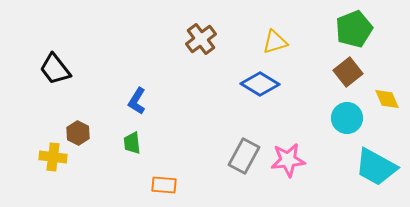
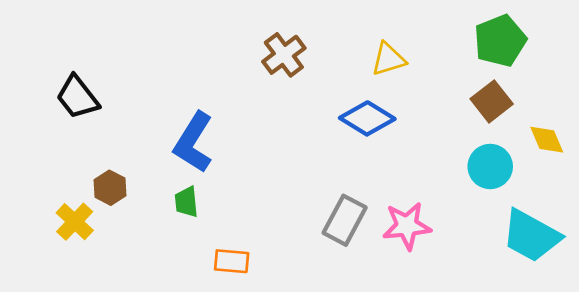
blue L-shape: (137, 101) -> (193, 142), size x1.6
yellow cross: (53, 157) -> (75, 222), turned 36

